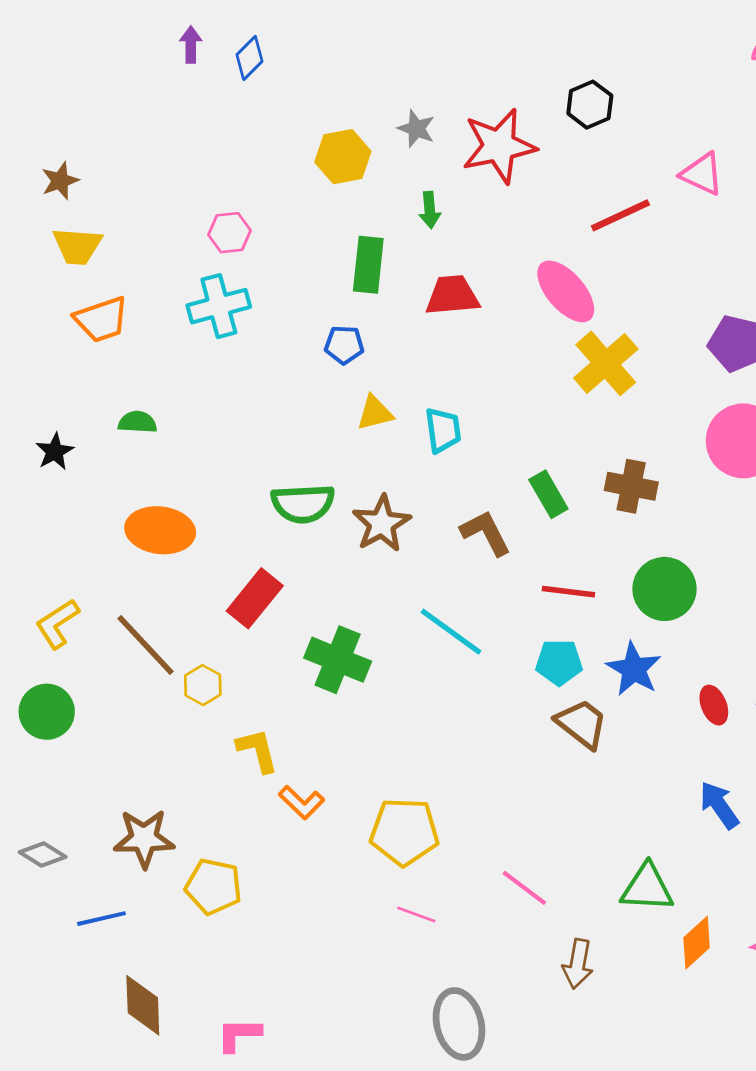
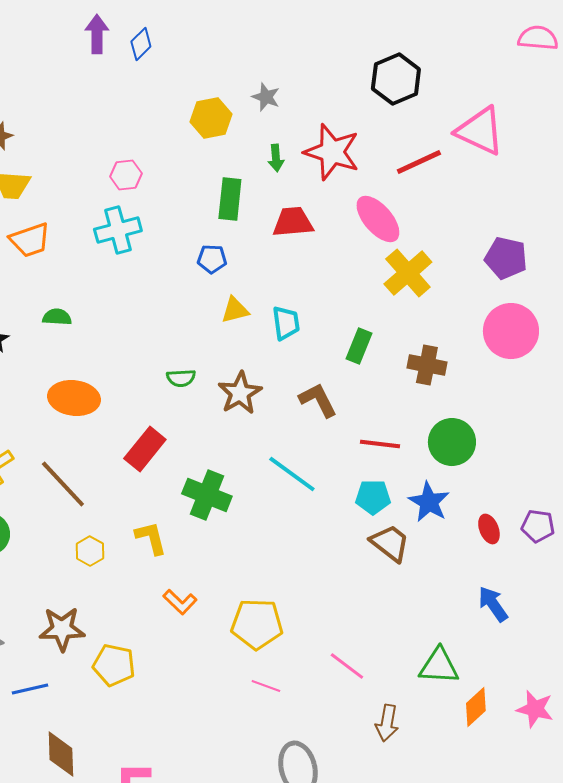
purple arrow: (191, 45) -> (97, 34), size x1.4
black hexagon: (590, 105) -> (396, 79), size x1.4
red star: (499, 146) -> (332, 152), moved, turned 30
pink triangle: (702, 174) -> (480, 131), size x1.5
green rectangle: (548, 494) -> (359, 346), moved, turned 52
green semicircle: (303, 504) -> (181, 378), size x0.6
yellow hexagon: (203, 685) -> (90, 551), moved
yellow L-shape: (258, 750) -> (151, 538), moved

